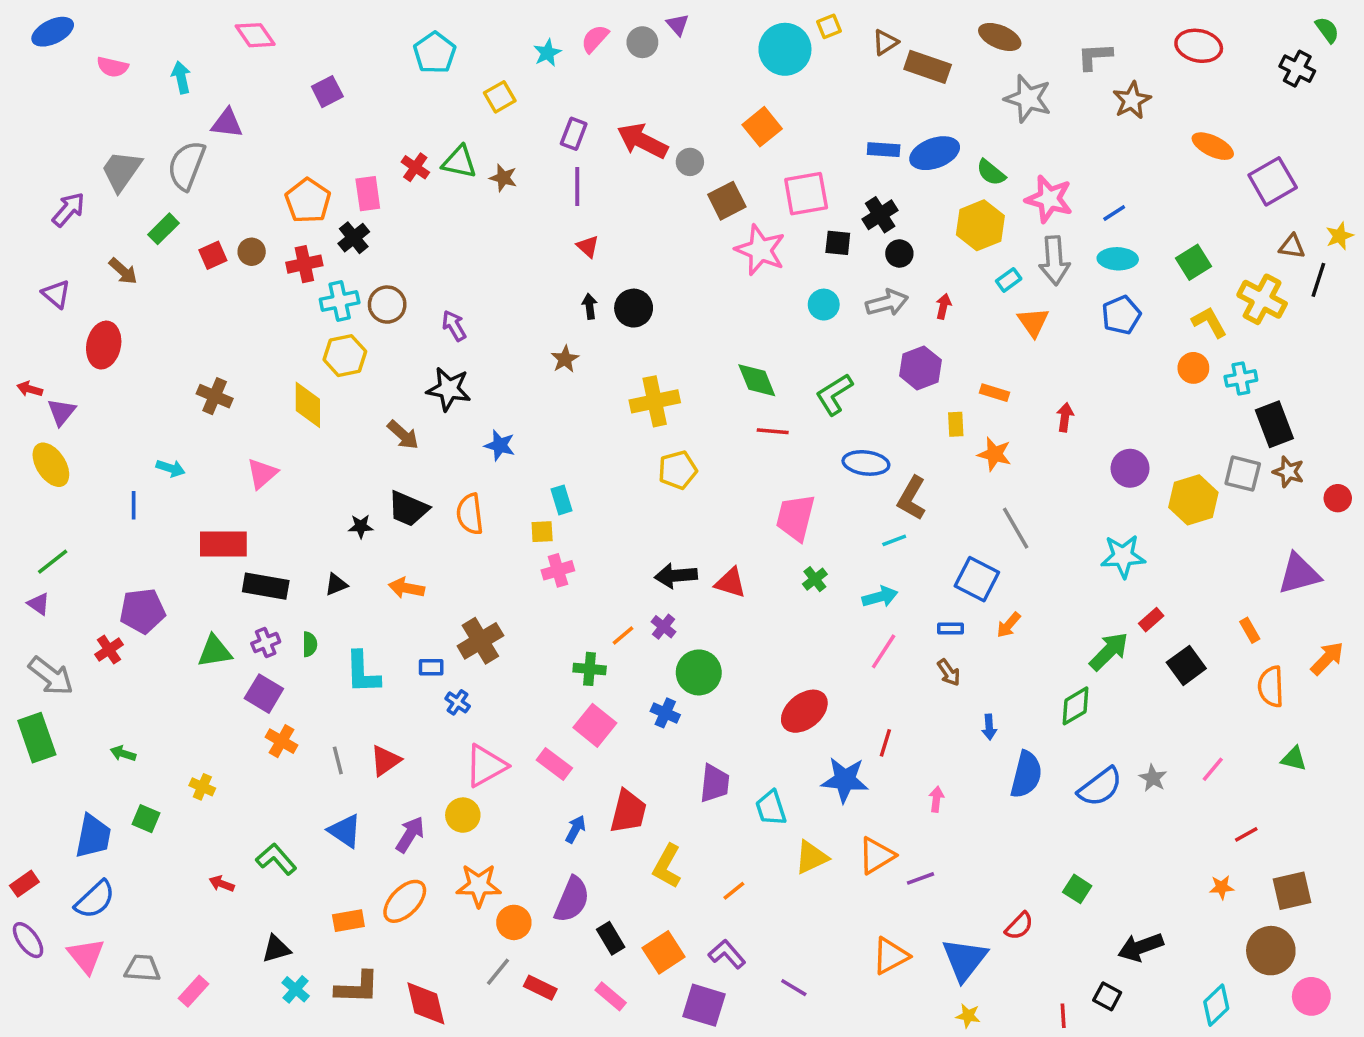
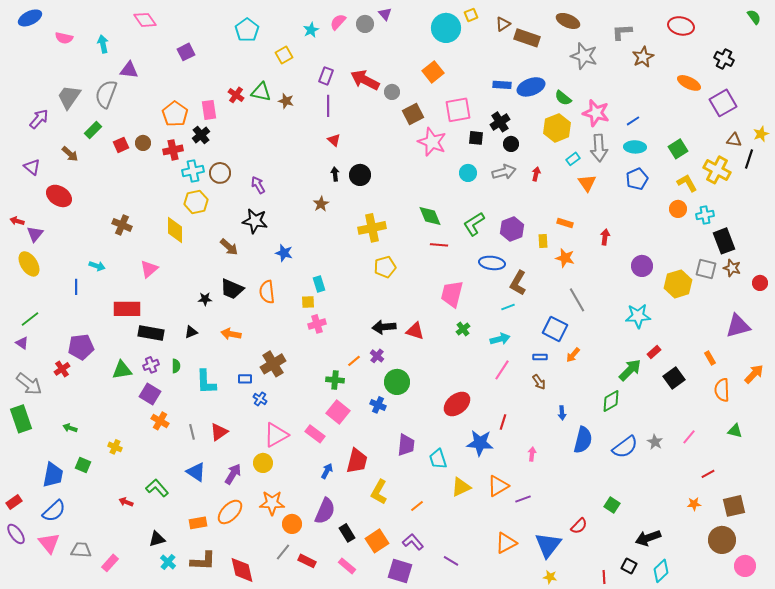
black cross: (1297, 69) -> (724, 59), moved
red ellipse: (104, 345) -> (59, 196), turned -70
purple hexagon: (921, 368) -> (512, 229), moved
cyan diamond: (1216, 1005) -> (661, 571), moved

